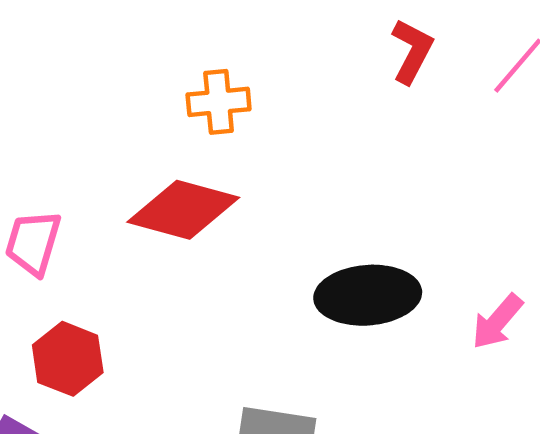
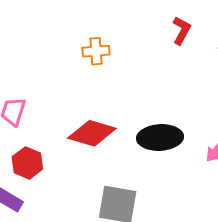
red diamond: (183, 210) -> (92, 133), moved

